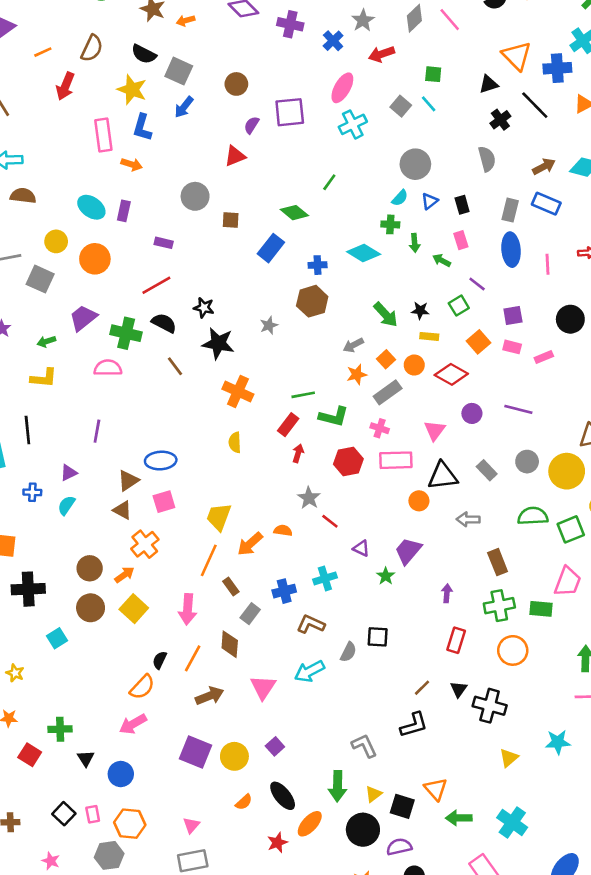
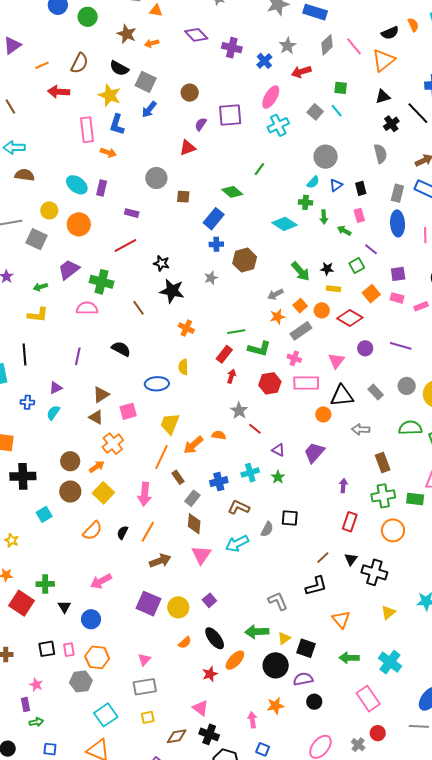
orange triangle: (517, 56) -> (383, 60), moved, turned 35
red arrow: (65, 86) -> (59, 92), turned 70
blue cross: (318, 265) -> (216, 244), moved
black semicircle: (164, 323) -> (121, 349), moved
orange cross: (238, 392) -> (186, 328), size x0.7
blue ellipse: (161, 461) -> (157, 384), moved
green star: (386, 576) -> (278, 477), moved
brown diamond: (230, 644) -> (194, 524), moved
orange semicircle: (142, 687) -> (92, 531), moved
red square: (30, 755) -> (21, 603), size x1.4
green arrow: (338, 786) -> (257, 632), turned 85
orange triangle: (436, 789) -> (341, 619), moved
black square: (64, 814) -> (47, 649), turned 36

